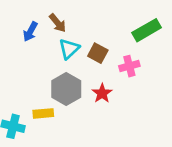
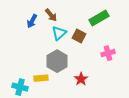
green rectangle: (147, 30) -> (99, 18), moved
pink cross: (129, 66) -> (108, 53), moved
red star: (102, 93) -> (81, 79), moved

